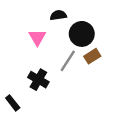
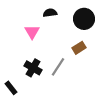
black circle: (82, 34) -> (84, 19), moved
gray line: (68, 61) -> (58, 67), moved

